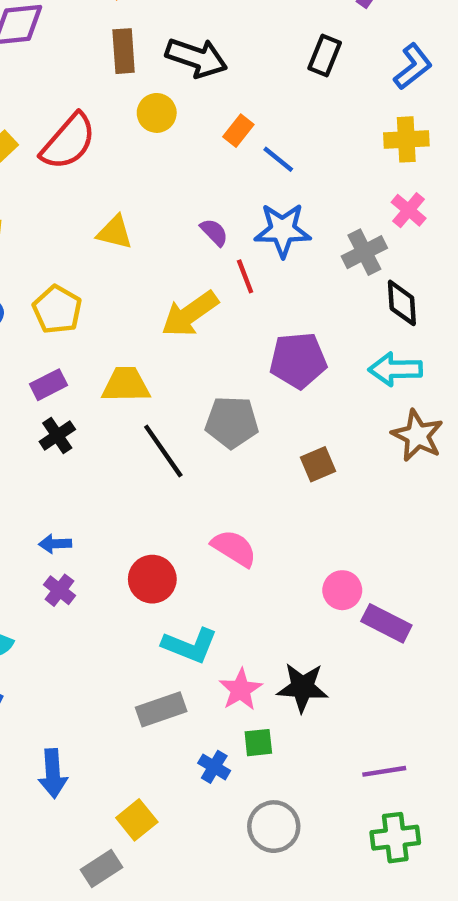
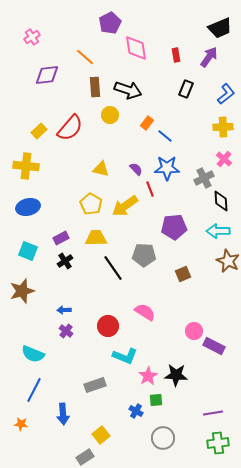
yellow triangle: (115, 232) -> (101, 169), moved
yellow pentagon: (57, 310) -> (91, 204), moved
gray rectangle: (161, 709) -> (95, 385), moved

